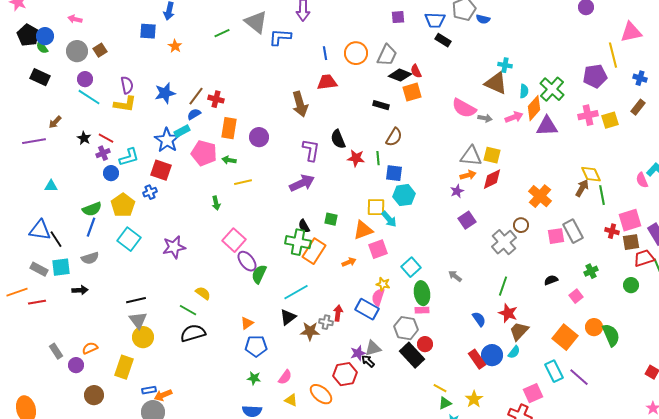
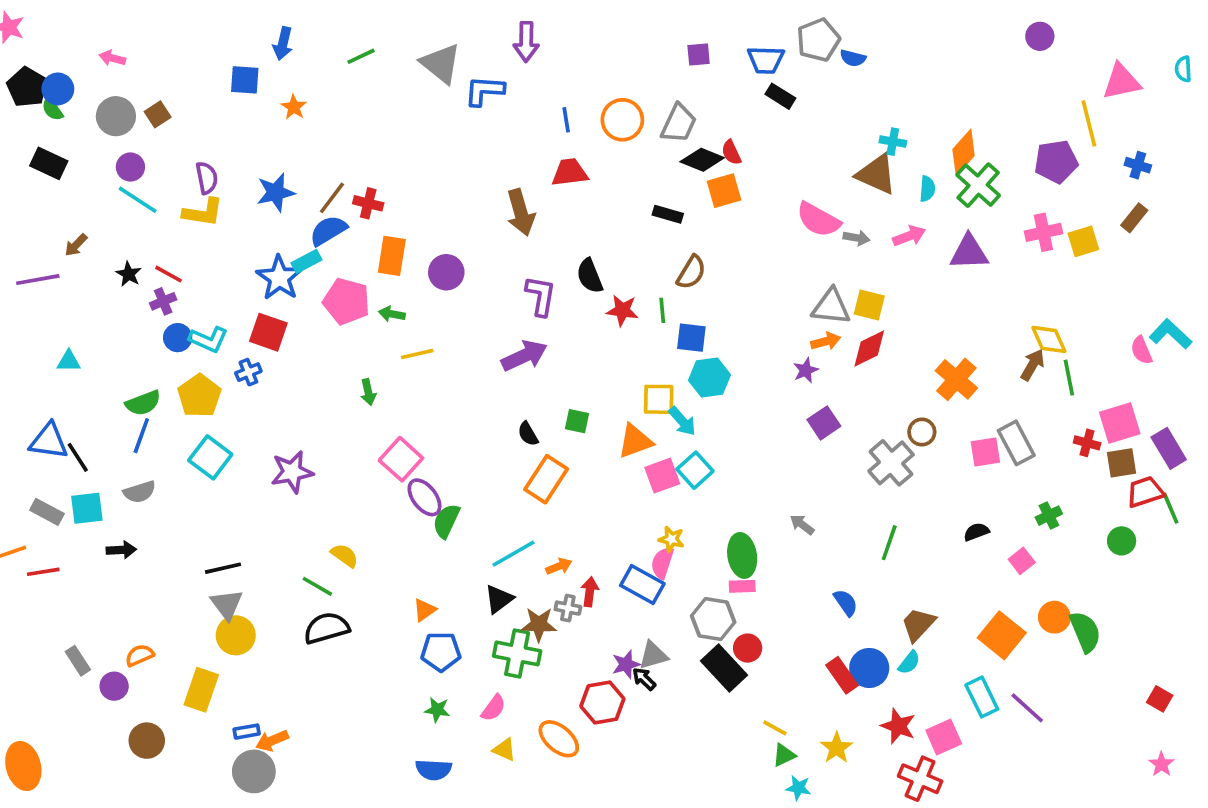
green line: (222, 33) -> (361, 56), moved
orange diamond: (534, 108) -> (964, 152), moved
blue semicircle: (194, 114) -> (328, 231), size x1.5
cyan L-shape: (129, 157) -> (208, 339), moved, turned 40
green cross: (298, 242) -> (517, 653), moved
orange arrow: (349, 262) -> (559, 566), moved
cyan square: (411, 267) -> (695, 470), moved
red star: (508, 313) -> (898, 726), moved

